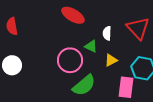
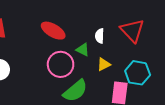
red ellipse: (73, 15) -> (53, 31), moved

